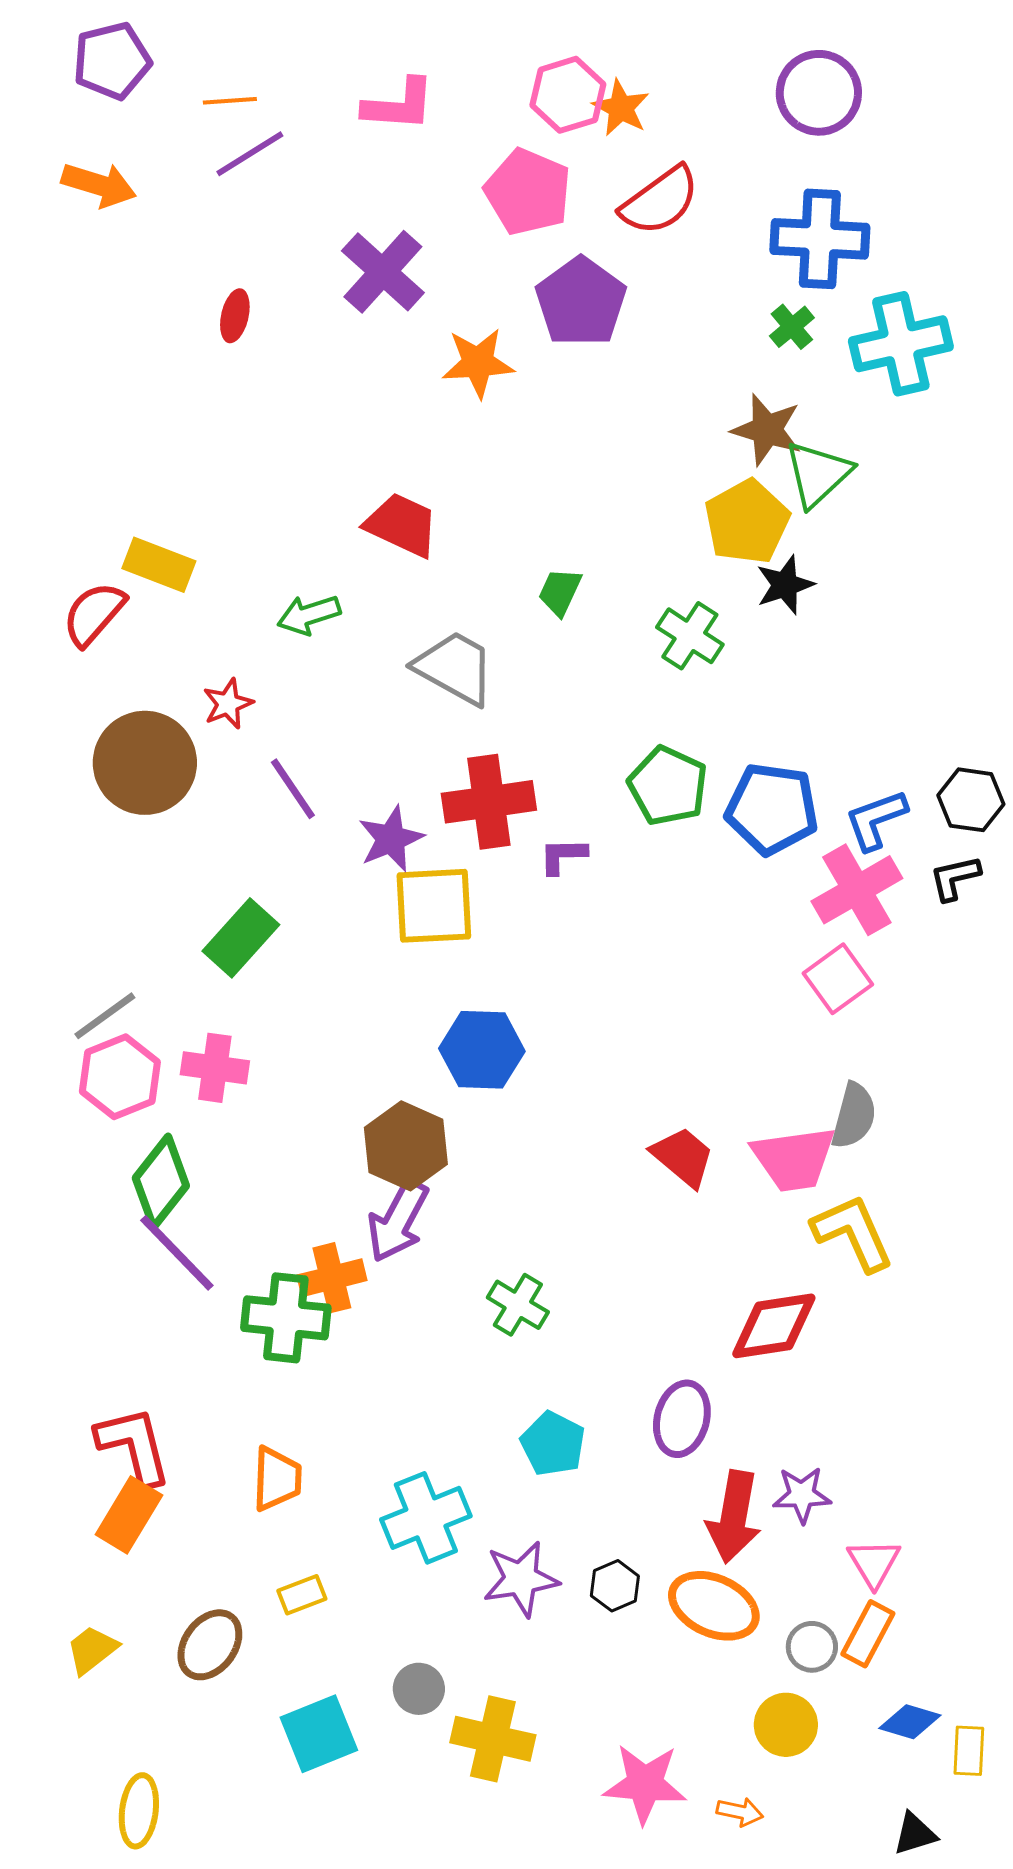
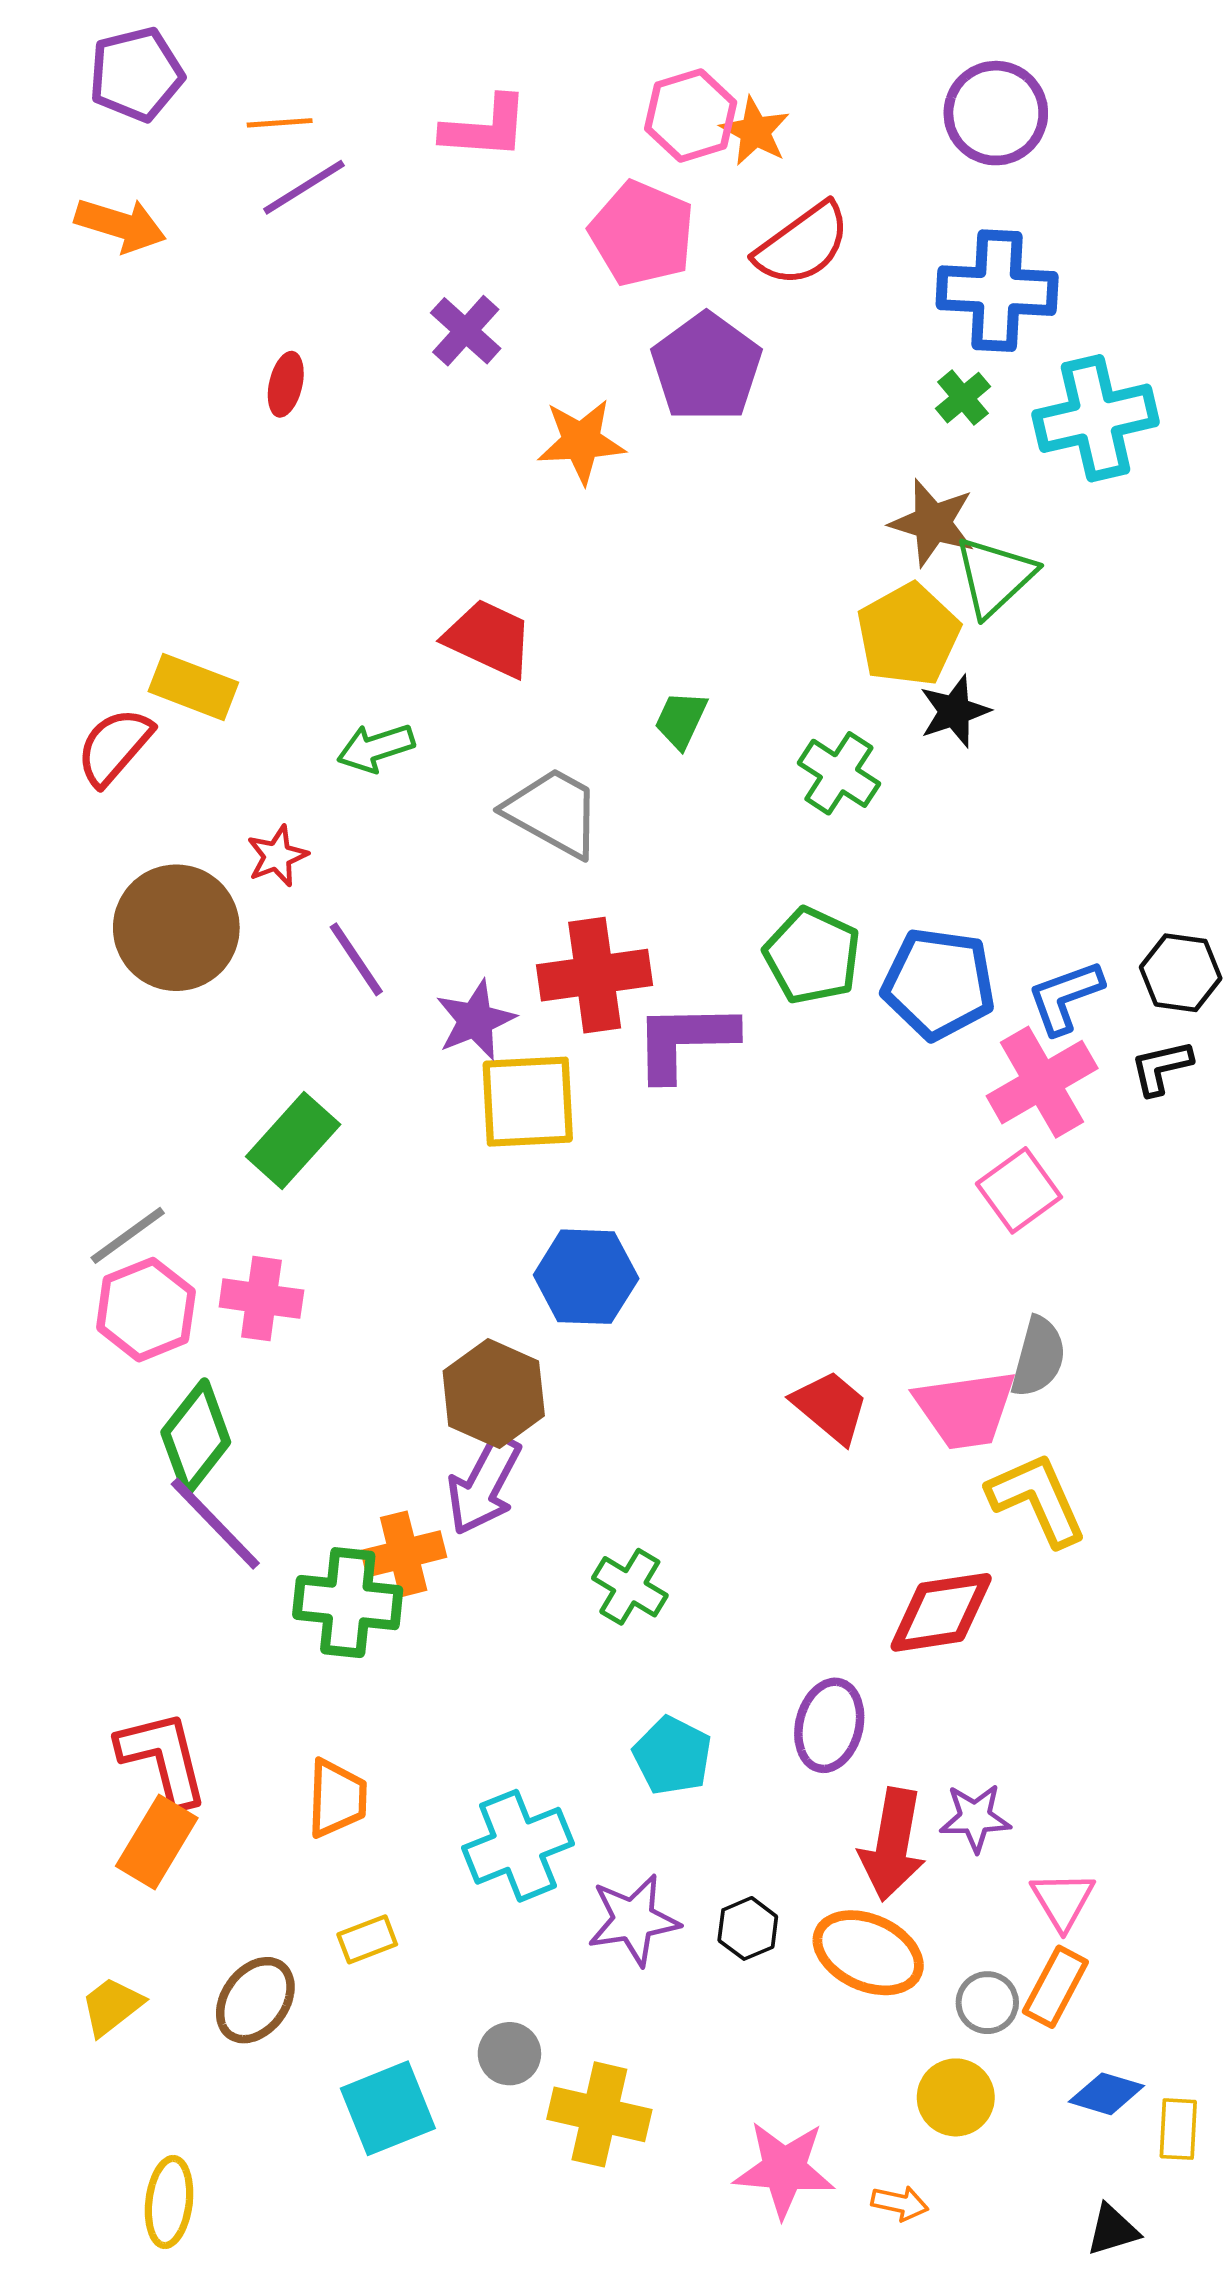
purple cross: (383, 272) -> (466, 331), size x0.7
purple L-shape: (563, 856) -> (685, 1041), size x1.8

